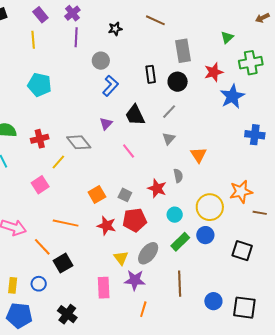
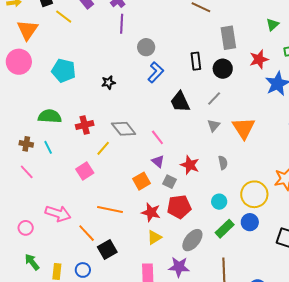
black star: (115, 29) -> (108, 82), moved
yellow line: (33, 40) -> (64, 17), moved, turned -48
cyan pentagon: (39, 85) -> (64, 71), moved
purple triangle: (106, 124) -> (158, 161), moved, turned -32
pink line: (129, 151) -> (157, 137), moved
orange triangle: (198, 155) -> (244, 128), moved, size x1.4
red star: (157, 188) -> (190, 165), moved
yellow triangle: (121, 258) -> (154, 237), moved, turned 35

